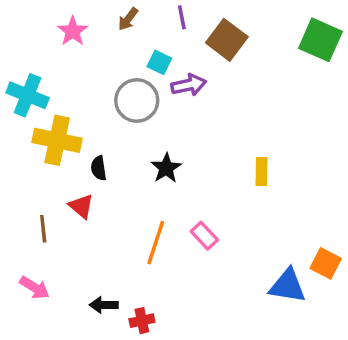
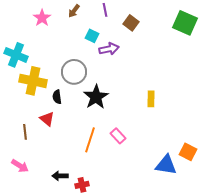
brown square: (227, 40) -> (131, 23), size x0.7
gray circle: (137, 100) -> (74, 72), moved
black star: (166, 168) -> (96, 97), size x1.4

